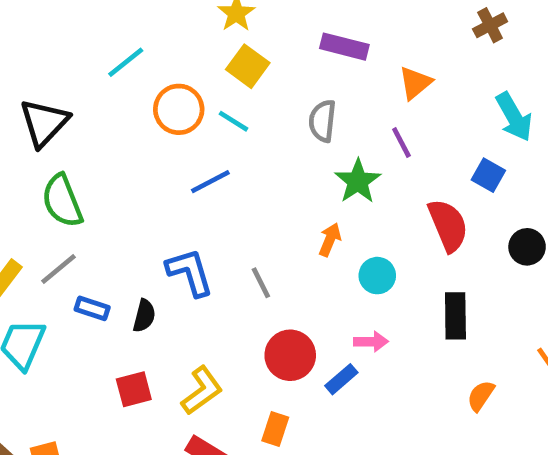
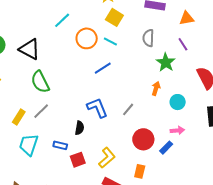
orange triangle: (415, 83) -> (187, 18), turned 35
black triangle: (44, 123) -> (30, 49), turned -40
gray line: (261, 283) -> (128, 109), turned 72
blue rectangle: (92, 308) -> (60, 145), moved

